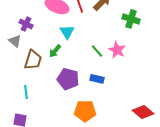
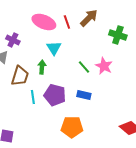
green arrow: (55, 51) -> (42, 67), turned 144
cyan line: (26, 92) -> (33, 97), moved

